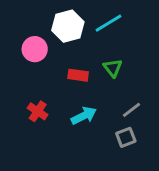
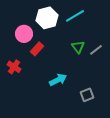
red rectangle: (78, 75) -> (37, 49), moved, turned -56
gray line: (132, 110) -> (96, 50), moved
red cross: (38, 111) -> (14, 67), moved

